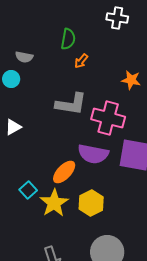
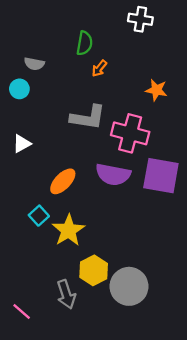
orange ellipse: (64, 172) -> (63, 181), moved
yellow hexagon: (91, 203) -> (94, 270), moved

